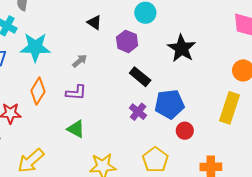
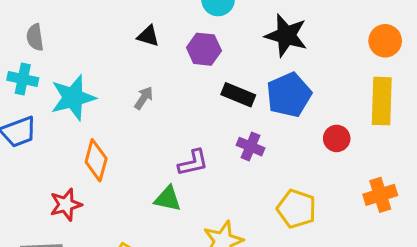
purple L-shape: (76, 93) -> (193, 163), moved
blue pentagon: (169, 104) -> (289, 95), moved
red circle: (185, 131) -> (337, 138), moved

